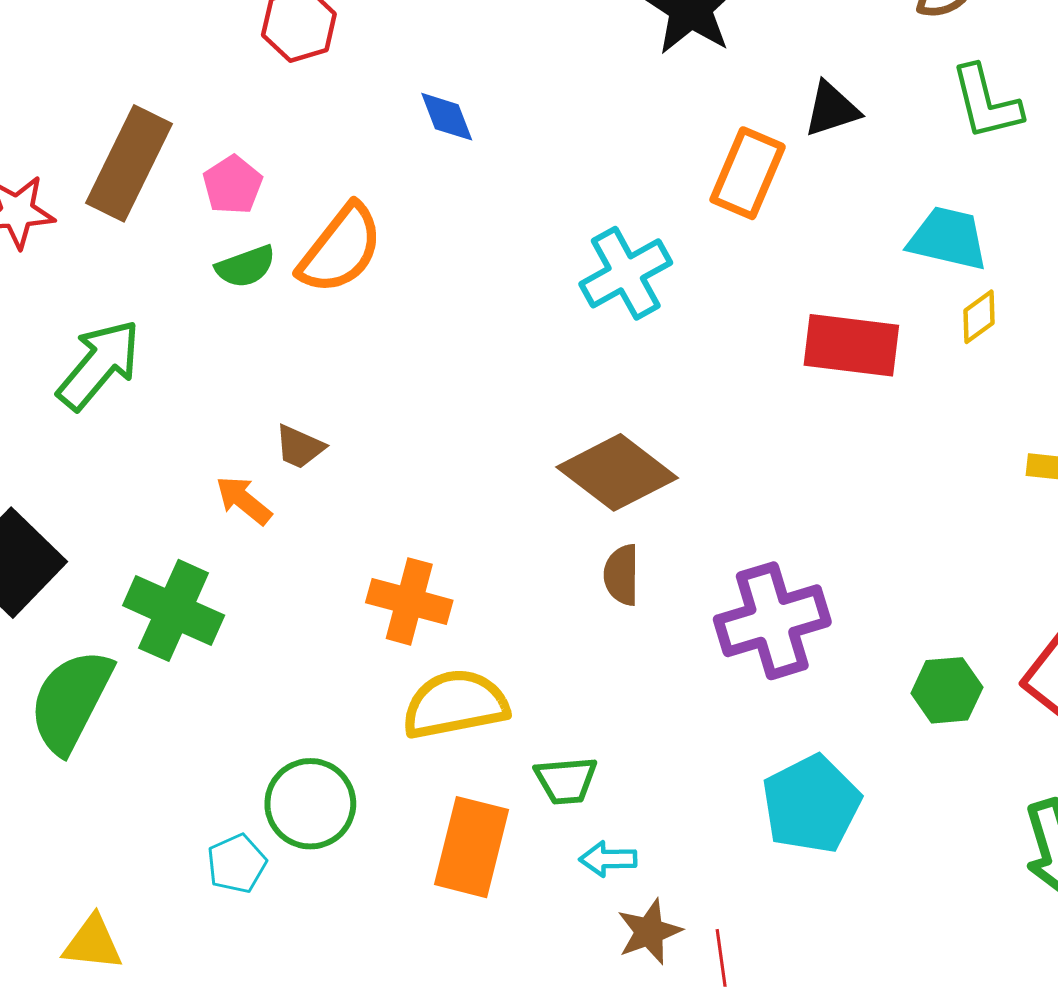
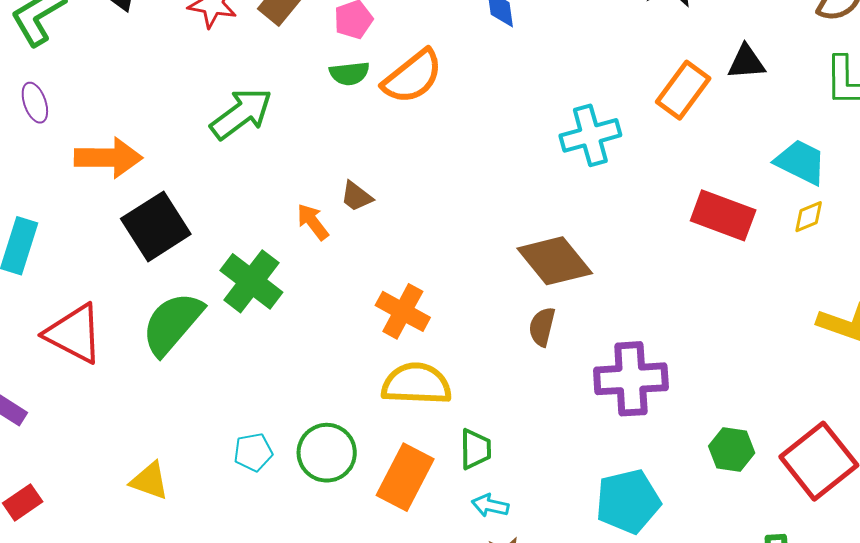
green trapezoid: (566, 780) -> (475, 449), turned -99
green circle: (310, 804) -> (327, 453), moved

